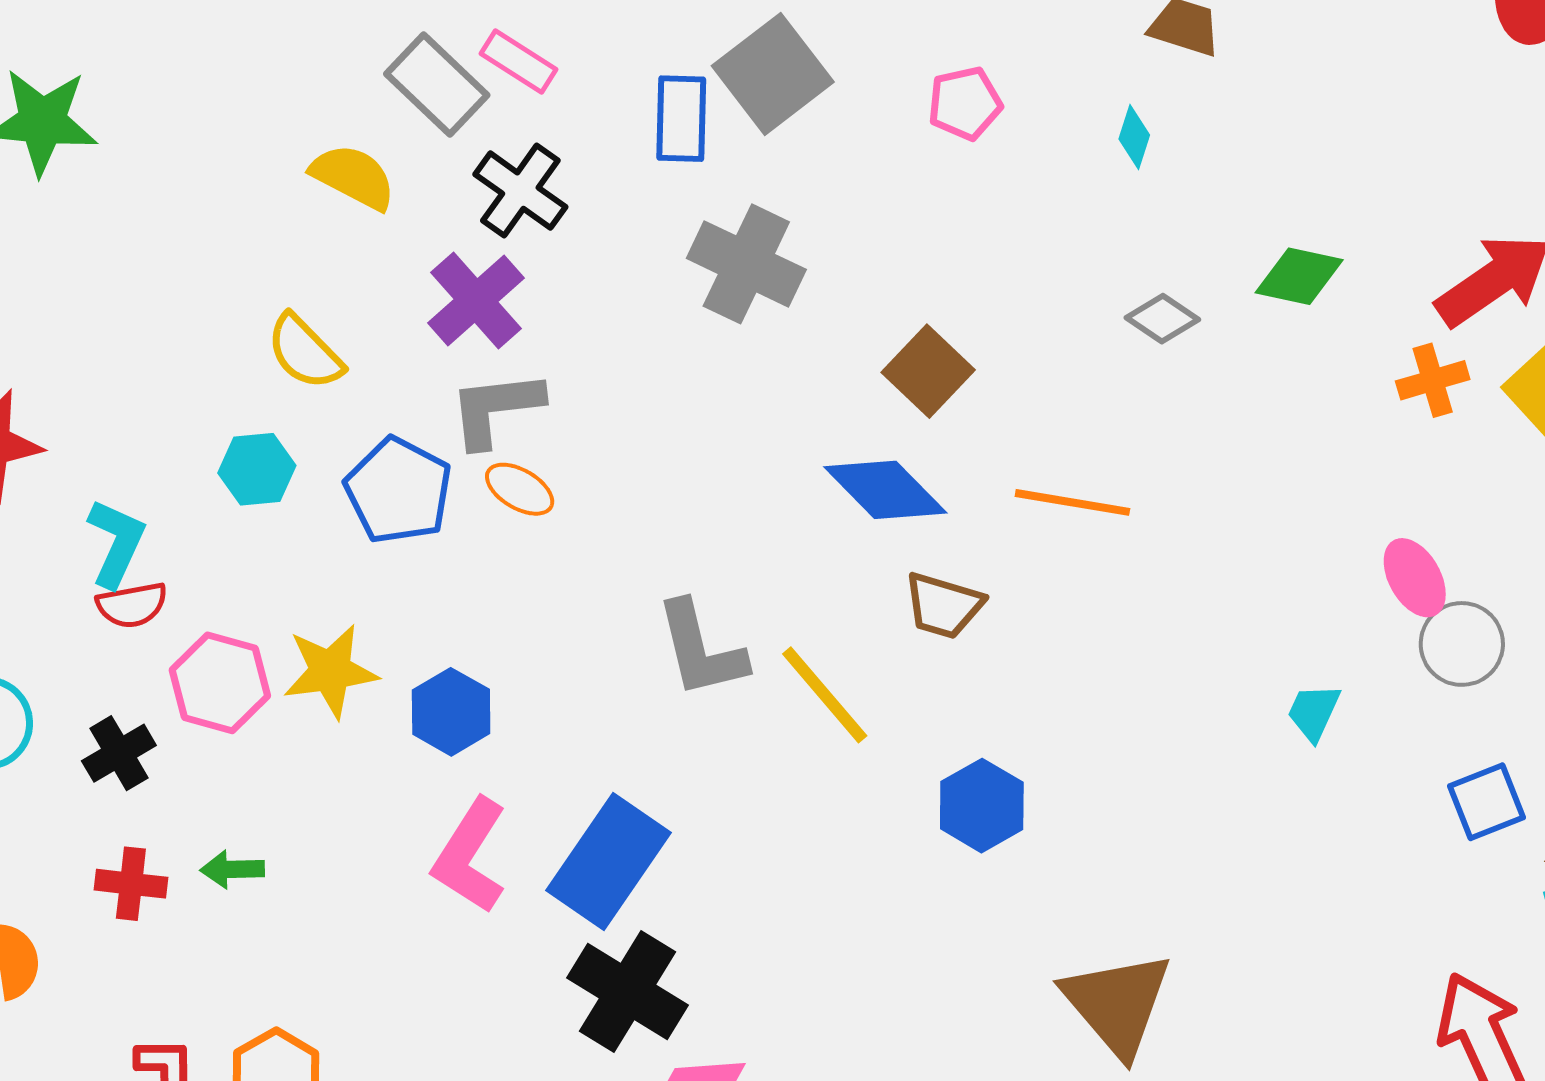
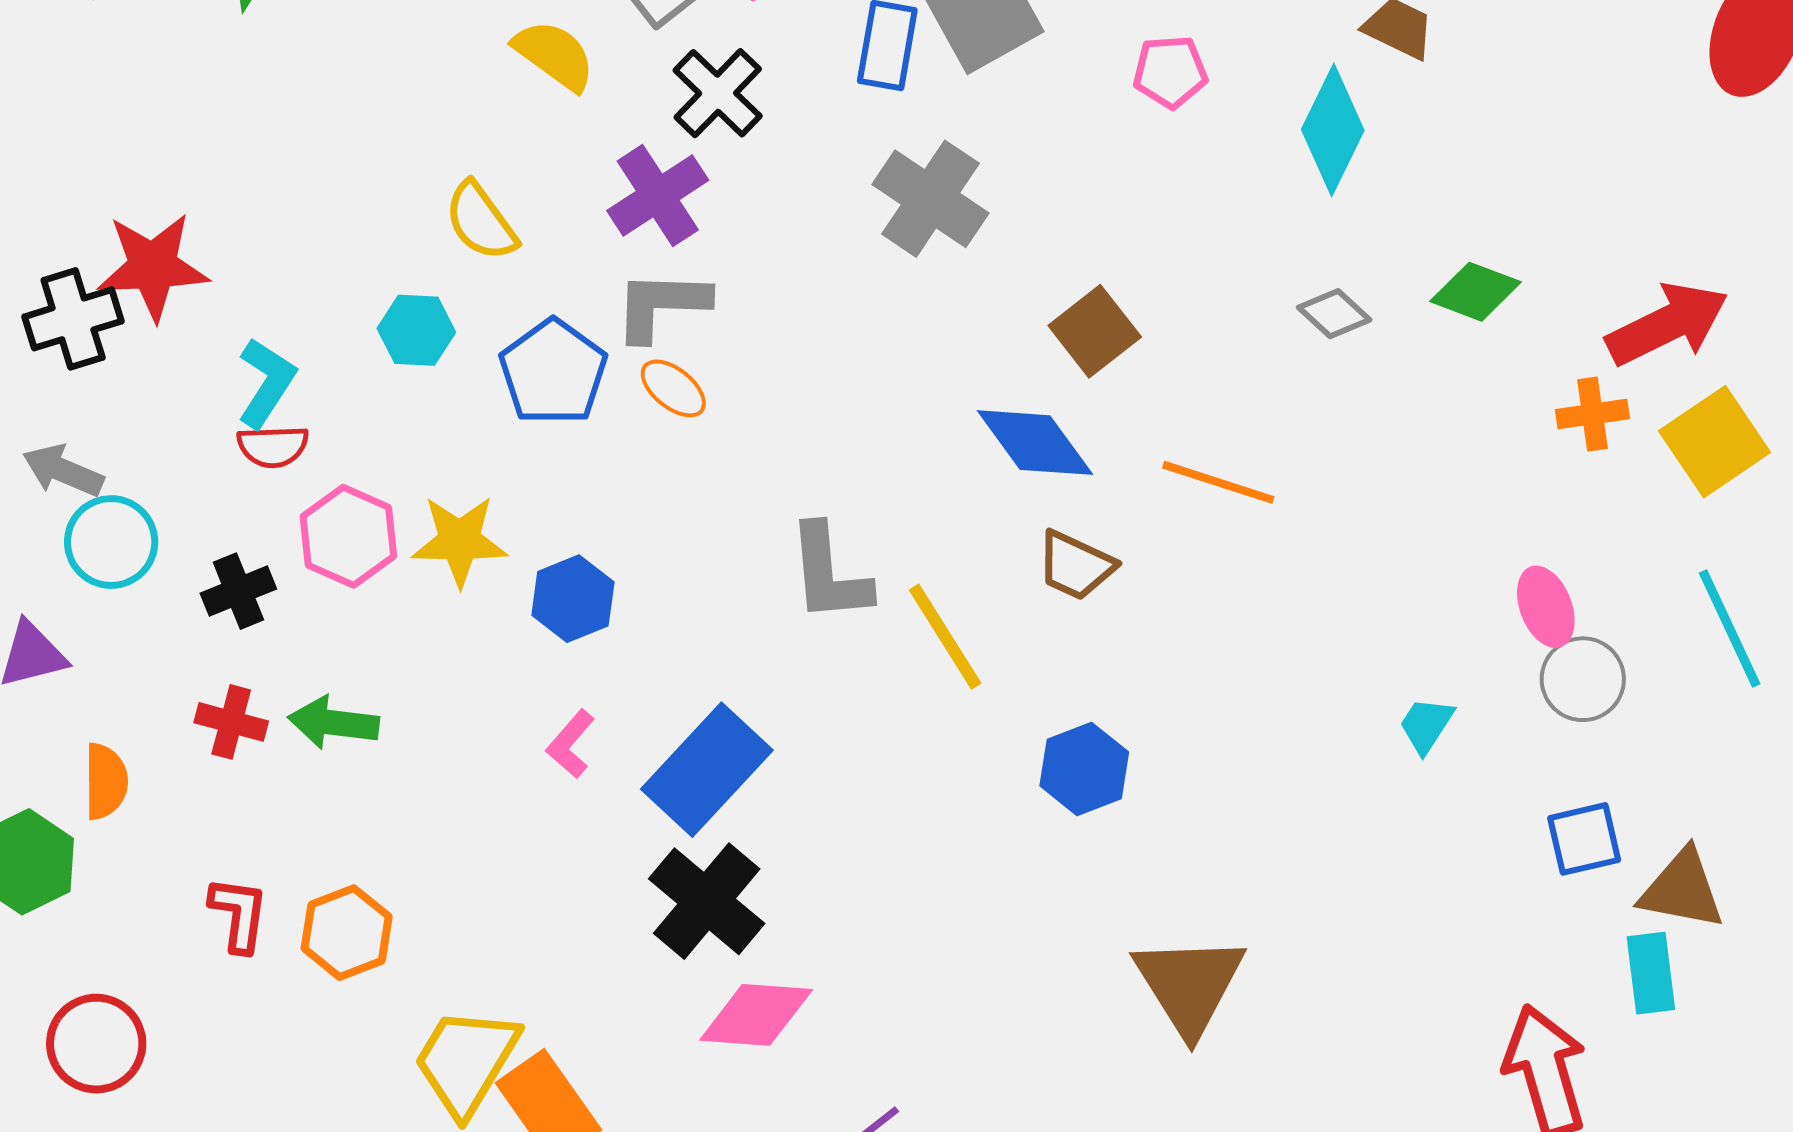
cyan diamond: (1134, 137) -> (1333, 130), size x2.0
pink L-shape: (470, 856) -> (571, 744), size x0.6
green arrow: (232, 869) -> (333, 723), size x1.4

